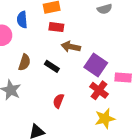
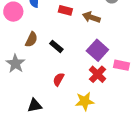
brown arrow: (71, 47) -> (91, 17), moved
yellow star: (105, 119) -> (85, 101), moved

